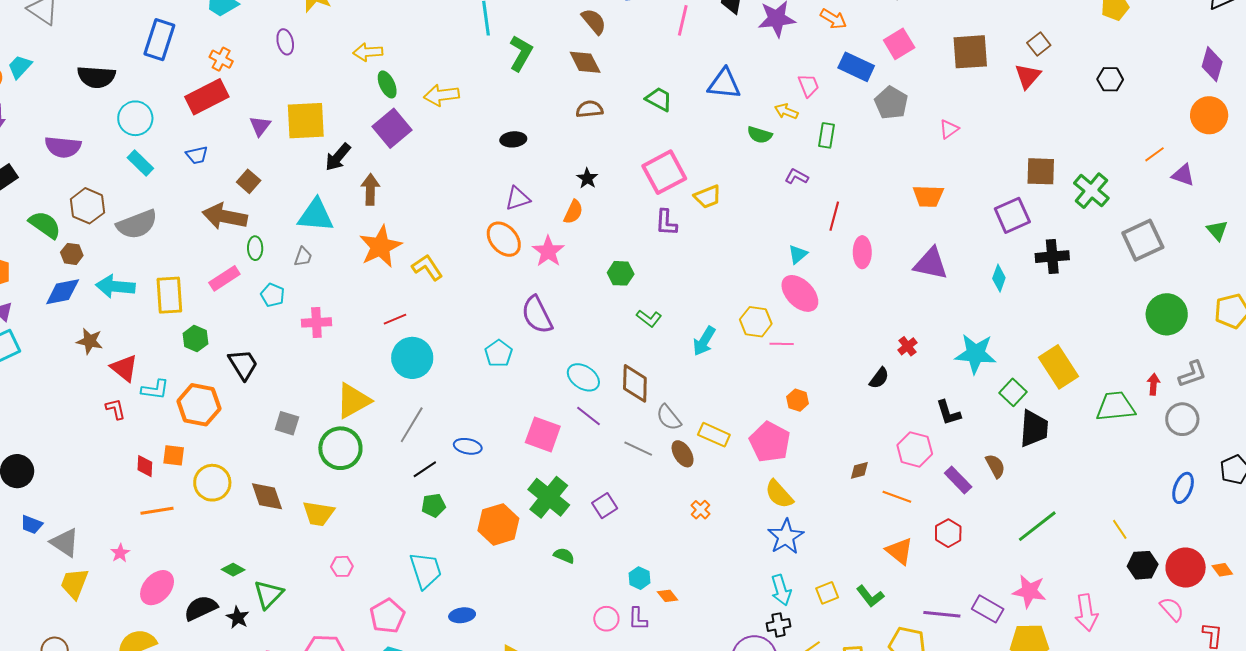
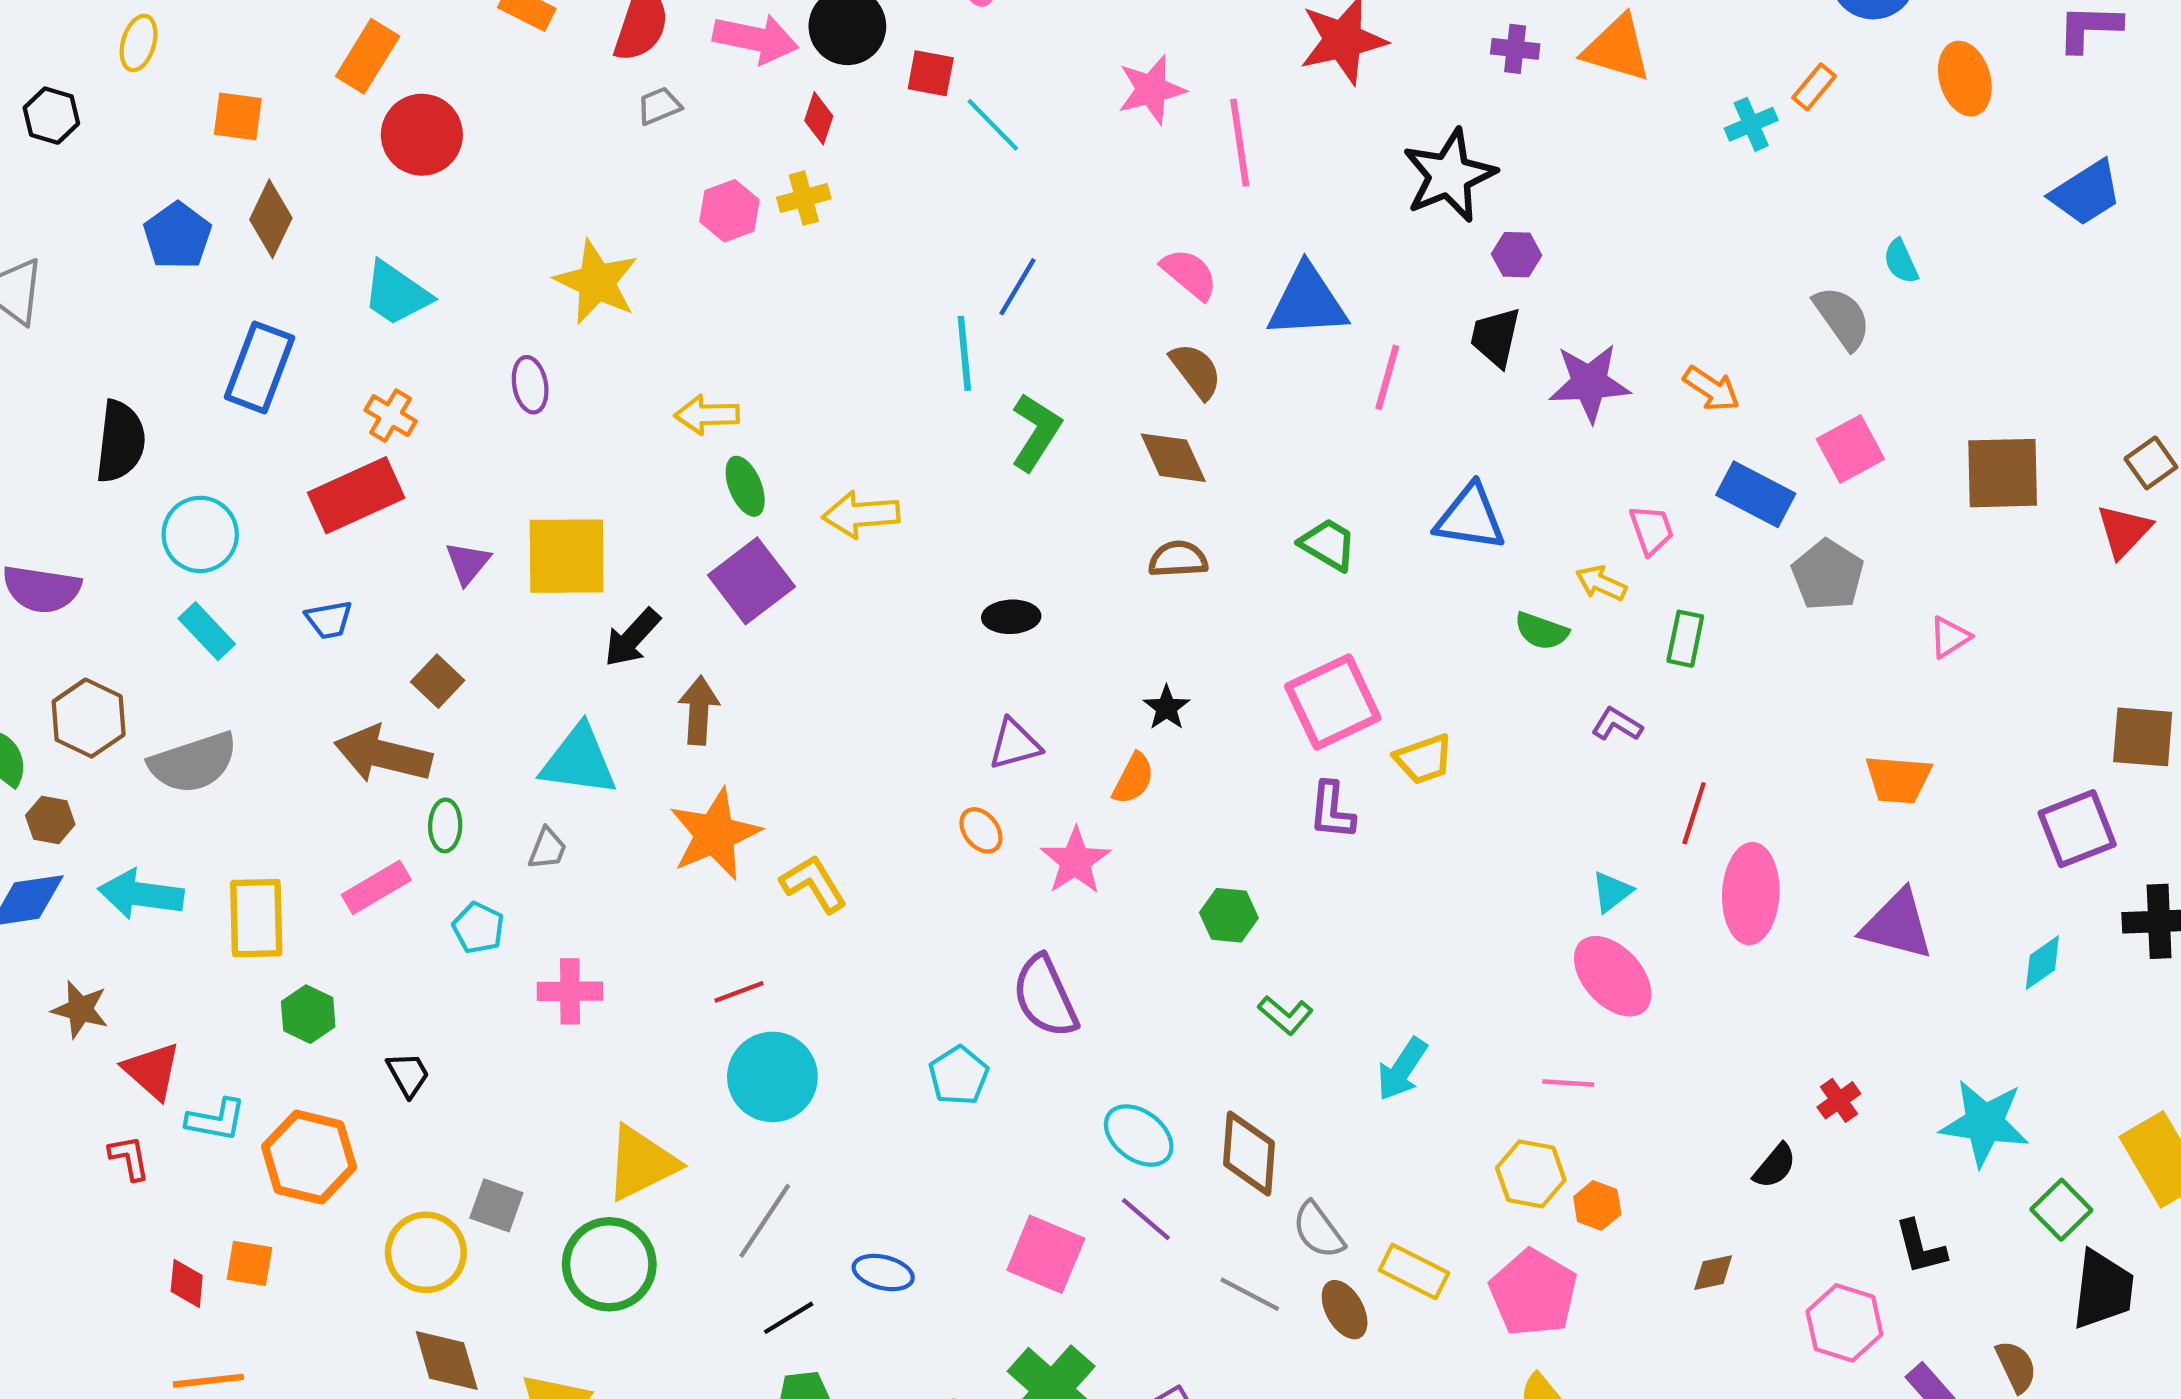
black semicircle: (96, 77) -> (120, 442), turned -90
orange ellipse: (504, 239) -> (981, 830), size x0.6
pink ellipse: (862, 252) -> (1751, 894), size x1.4
cyan diamond: (999, 278) -> (2042, 963), turned 32
yellow hexagon: (756, 322) -> (1531, 1174), moved
black trapezoid: (243, 364) -> (408, 1074), size x0.7
brown diamond: (859, 470) -> (1713, 1273), moved
yellow circle: (212, 483) -> (426, 1252), moved

